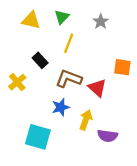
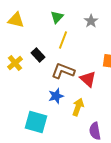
yellow triangle: (31, 20) -> (16, 20), moved
yellow cross: (17, 82) -> (15, 63), moved
purple semicircle: (108, 136) -> (95, 131), moved, turned 72

